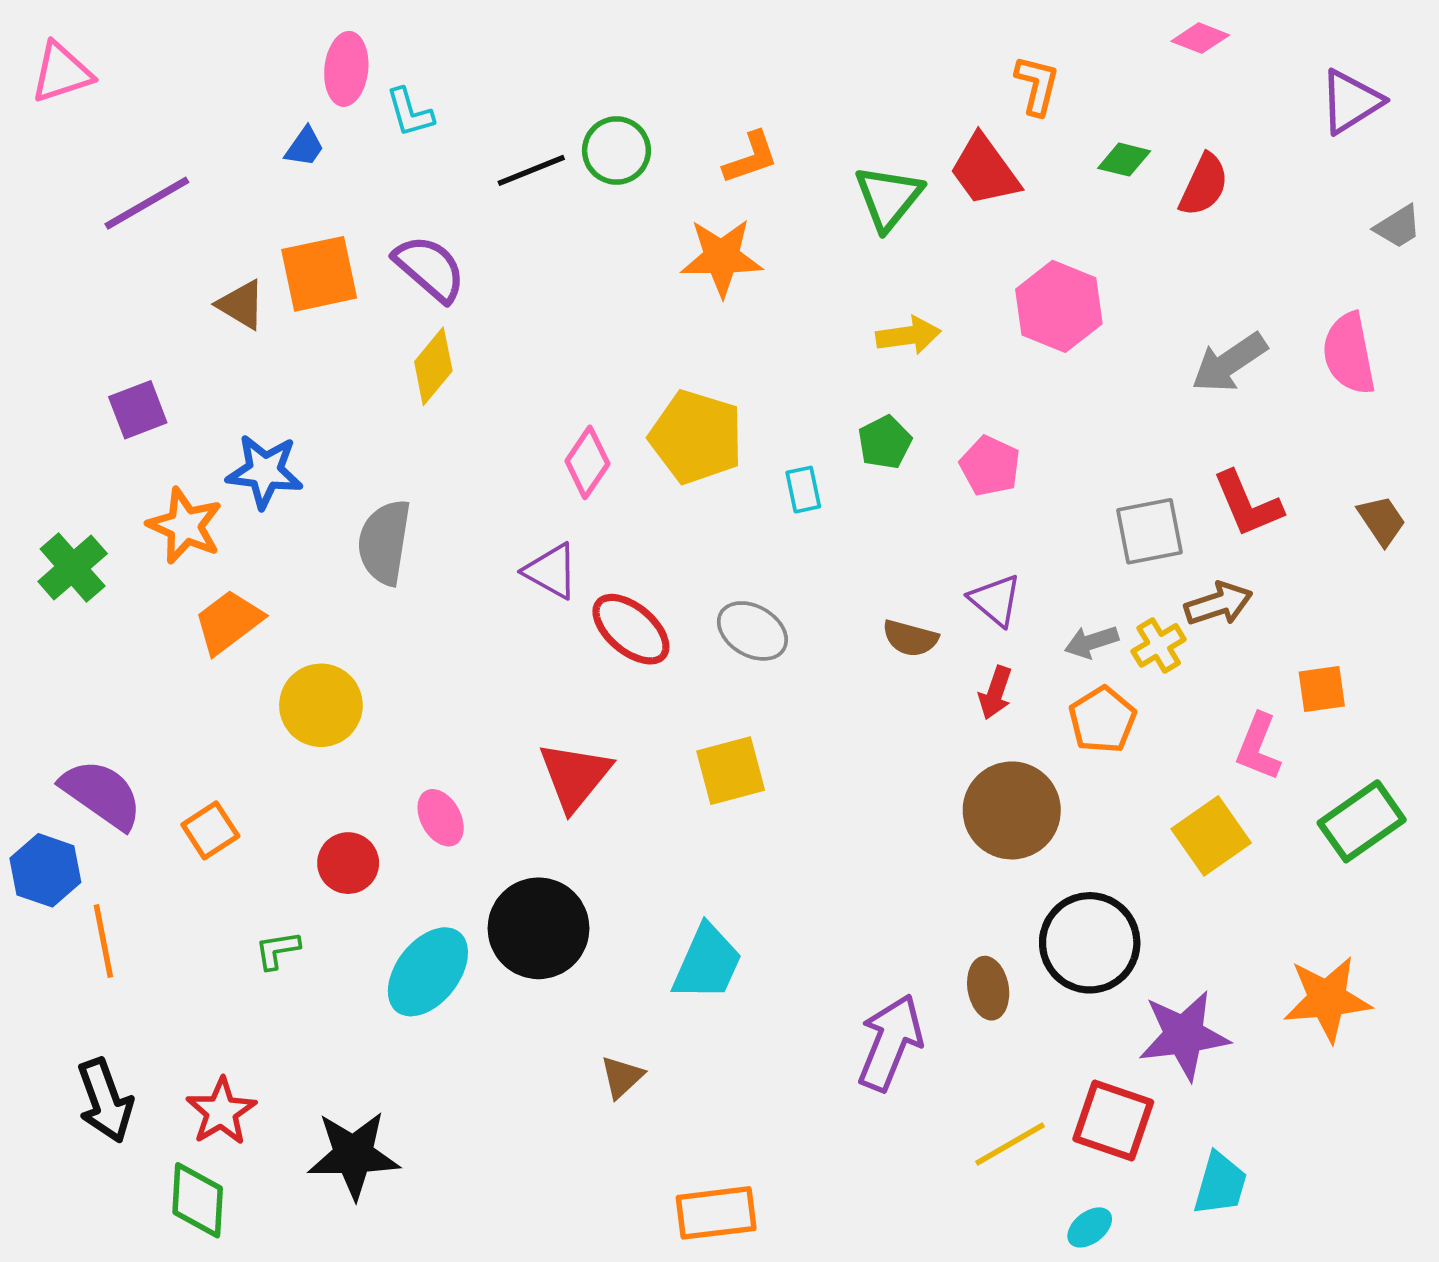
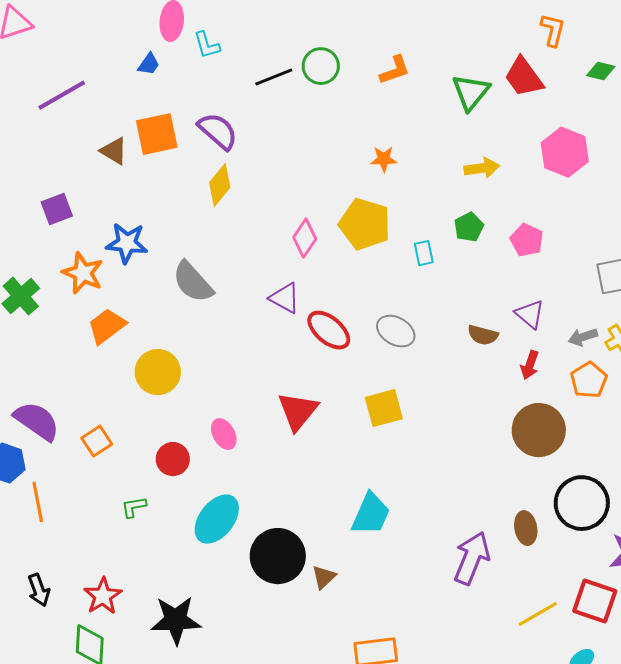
orange star: (722, 257) -> (384, 159), moved, size x0.6
gray semicircle: (384, 542) -> (193, 282), turned -51
black circle: (538, 928) -> (278, 556), moved
black arrow: (105, 1101) -> (39, 590), size x0.7

